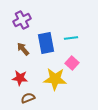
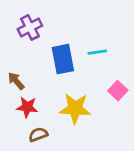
brown arrow: (23, 49) -> (16, 81), moved
pink square: (72, 63) -> (118, 91), moved

